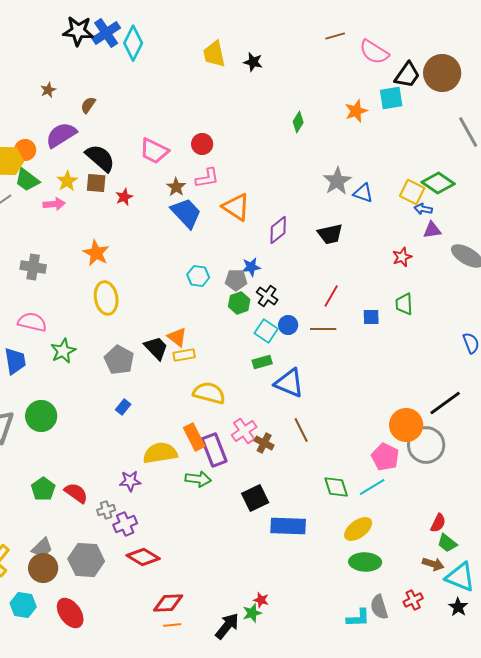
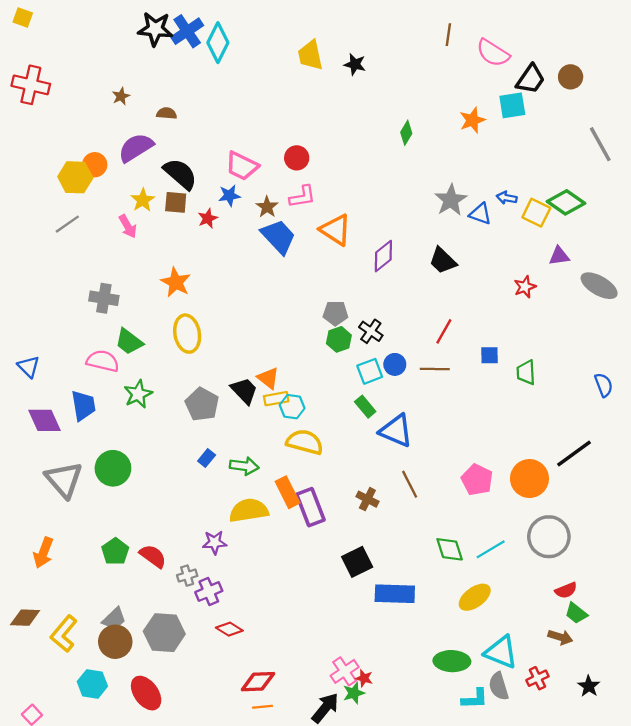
brown line: (335, 36) -> (448, 35), turned -66
brown circle: (442, 73) -> (571, 77), size x0.6
brown semicircle: (88, 105) -> (167, 113), turned 60
green trapezoid: (27, 180) -> (129, 342), moved
pink arrow: (54, 204) -> (128, 226), turned 65
blue arrow: (423, 209) -> (507, 198), moved
black trapezoid: (330, 234) -> (443, 261), turned 56
blue star: (251, 267) -> (229, 196), moved
cyan hexagon: (198, 276) -> (292, 407), moved
green trapezoid: (404, 304) -> (526, 372), moved
cyan square: (266, 331) -> (370, 371), turned 35
green rectangle: (262, 362) -> (365, 407), turned 66
pink cross: (244, 431) -> (345, 671), moved
gray circle: (426, 445) -> (549, 537), moved
pink pentagon: (385, 457) -> (477, 480), moved
green arrow: (198, 479) -> (244, 466), moved
red semicircle: (438, 523) -> (566, 590), turned 42
red diamond: (143, 557) -> (229, 629), size x0.7
green ellipse: (365, 562) -> (452, 661), moved
cyan triangle: (460, 577) -> (501, 652), moved

